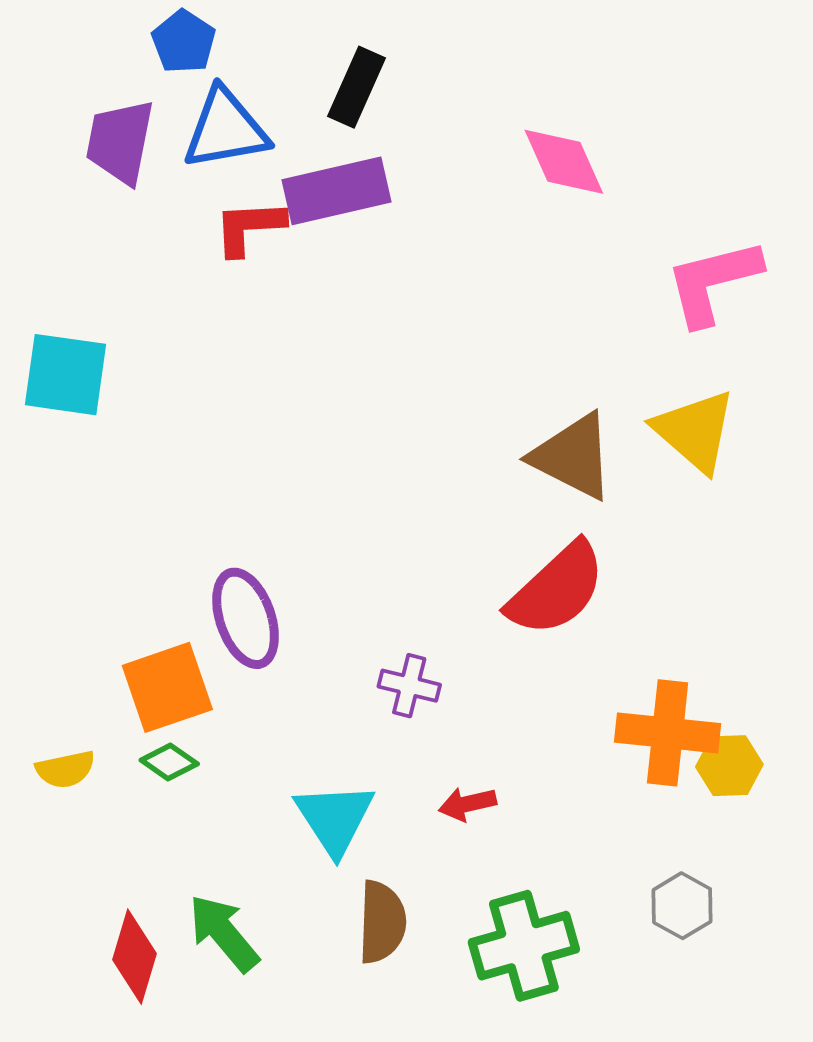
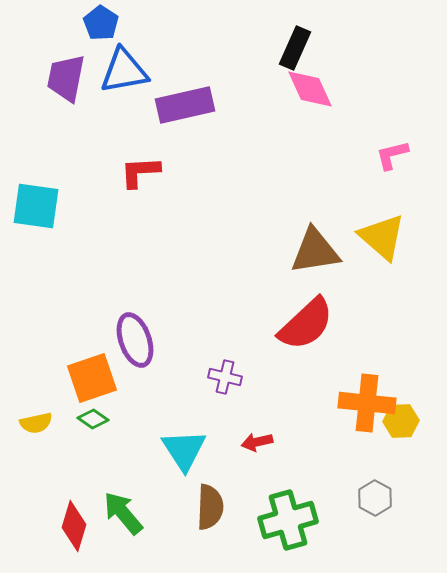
black rectangle: (356, 87) -> (295, 48), moved
red L-shape: (249, 227) -> (140, 172), moved
pink L-shape: (713, 282) -> (392, 155), size x0.6
brown triangle: (573, 456) -> (315, 251), turned -36

